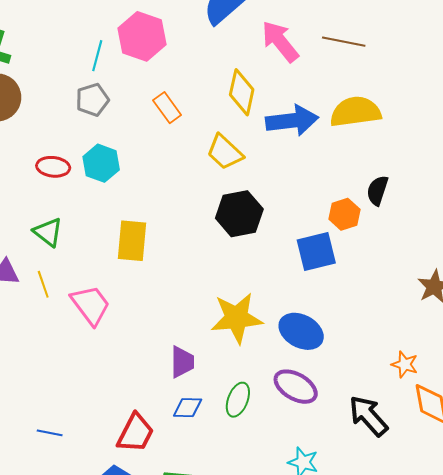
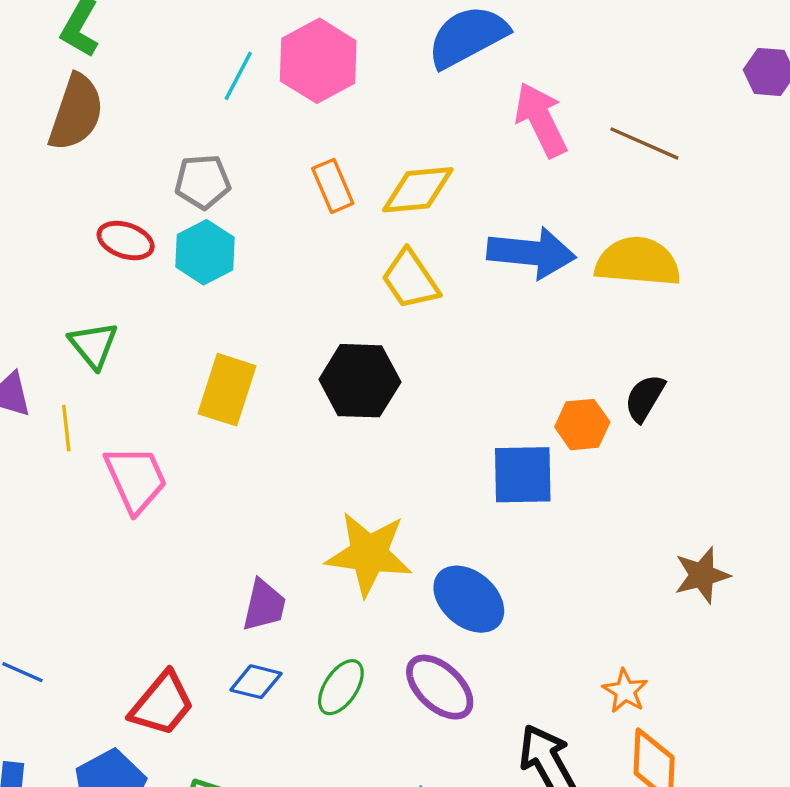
yellow diamond: (242, 92) -> (418, 190), moved, turned 60
gray pentagon: (92, 100) -> (203, 182), moved
black hexagon: (239, 214) -> (360, 381), moved

